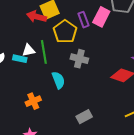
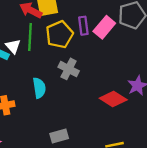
white triangle: (29, 50) -> (13, 46), turned 48
green line: (44, 52) -> (30, 37), moved

